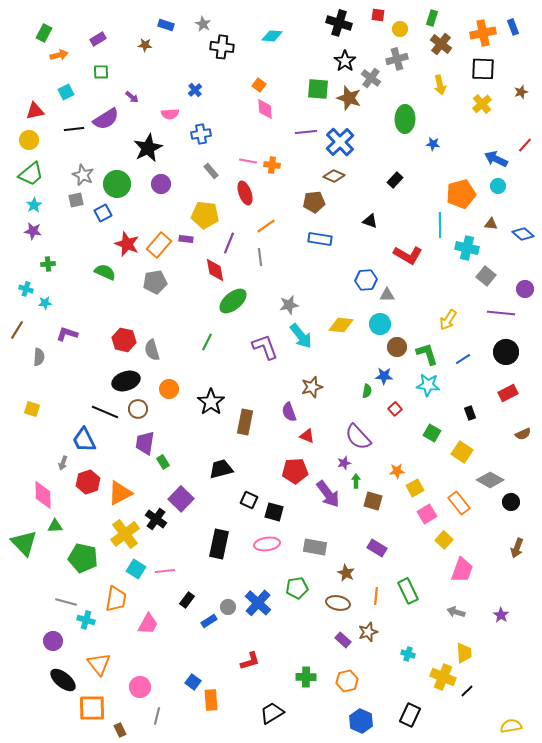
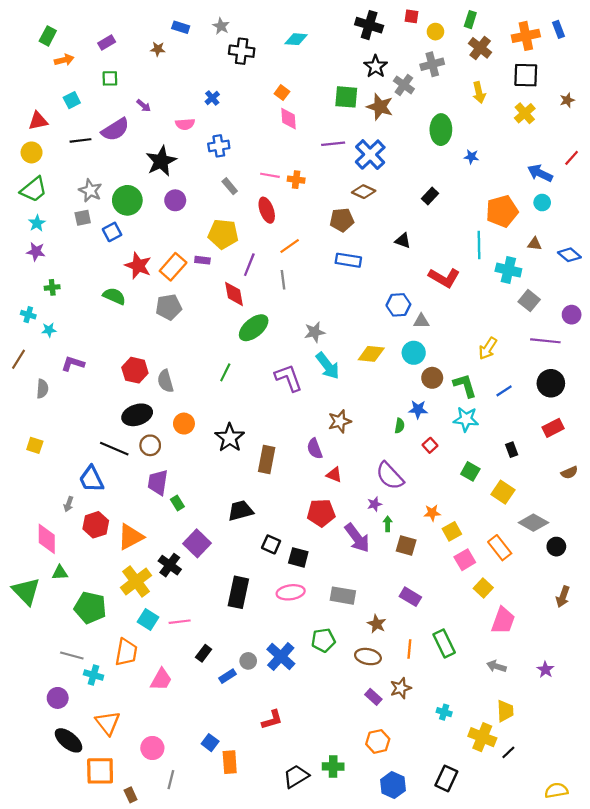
green cross: (306, 677) -> (333, 767), moved

